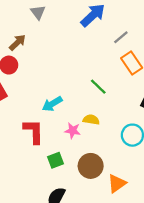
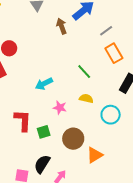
brown arrow: (17, 43) -> (62, 26), moved, turned -70
yellow semicircle: (91, 120) -> (86, 98), moved
red L-shape: (34, 131) -> (23, 120), moved

